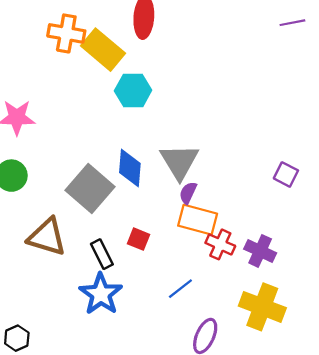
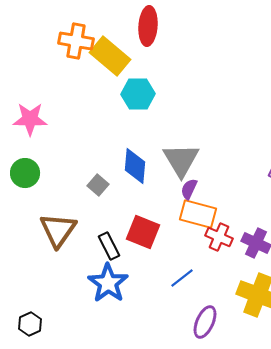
gray square: (90, 188) -> (98, 185), size x0.5
brown triangle: (47, 237) -> (58, 230), turned 48
red square: (138, 239) -> (143, 232), size x1.6

